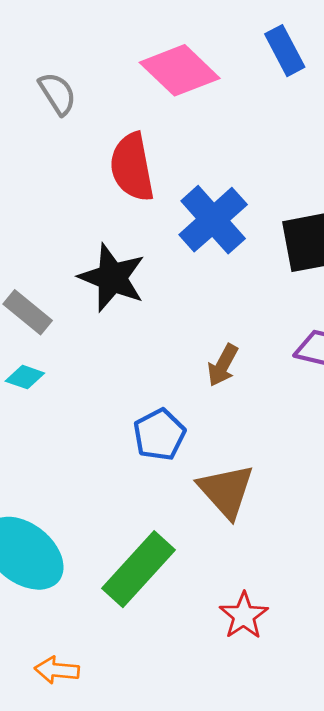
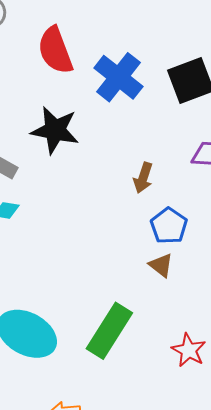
blue pentagon: (159, 435) -> (169, 226), moved
brown triangle: (226, 491) -> (161, 265), size x0.6

